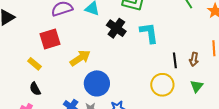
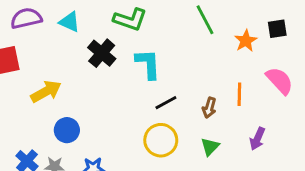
black line: (175, 60) -> (166, 103), moved, turned 63
blue circle: (97, 83) -> (67, 130), size x0.7

